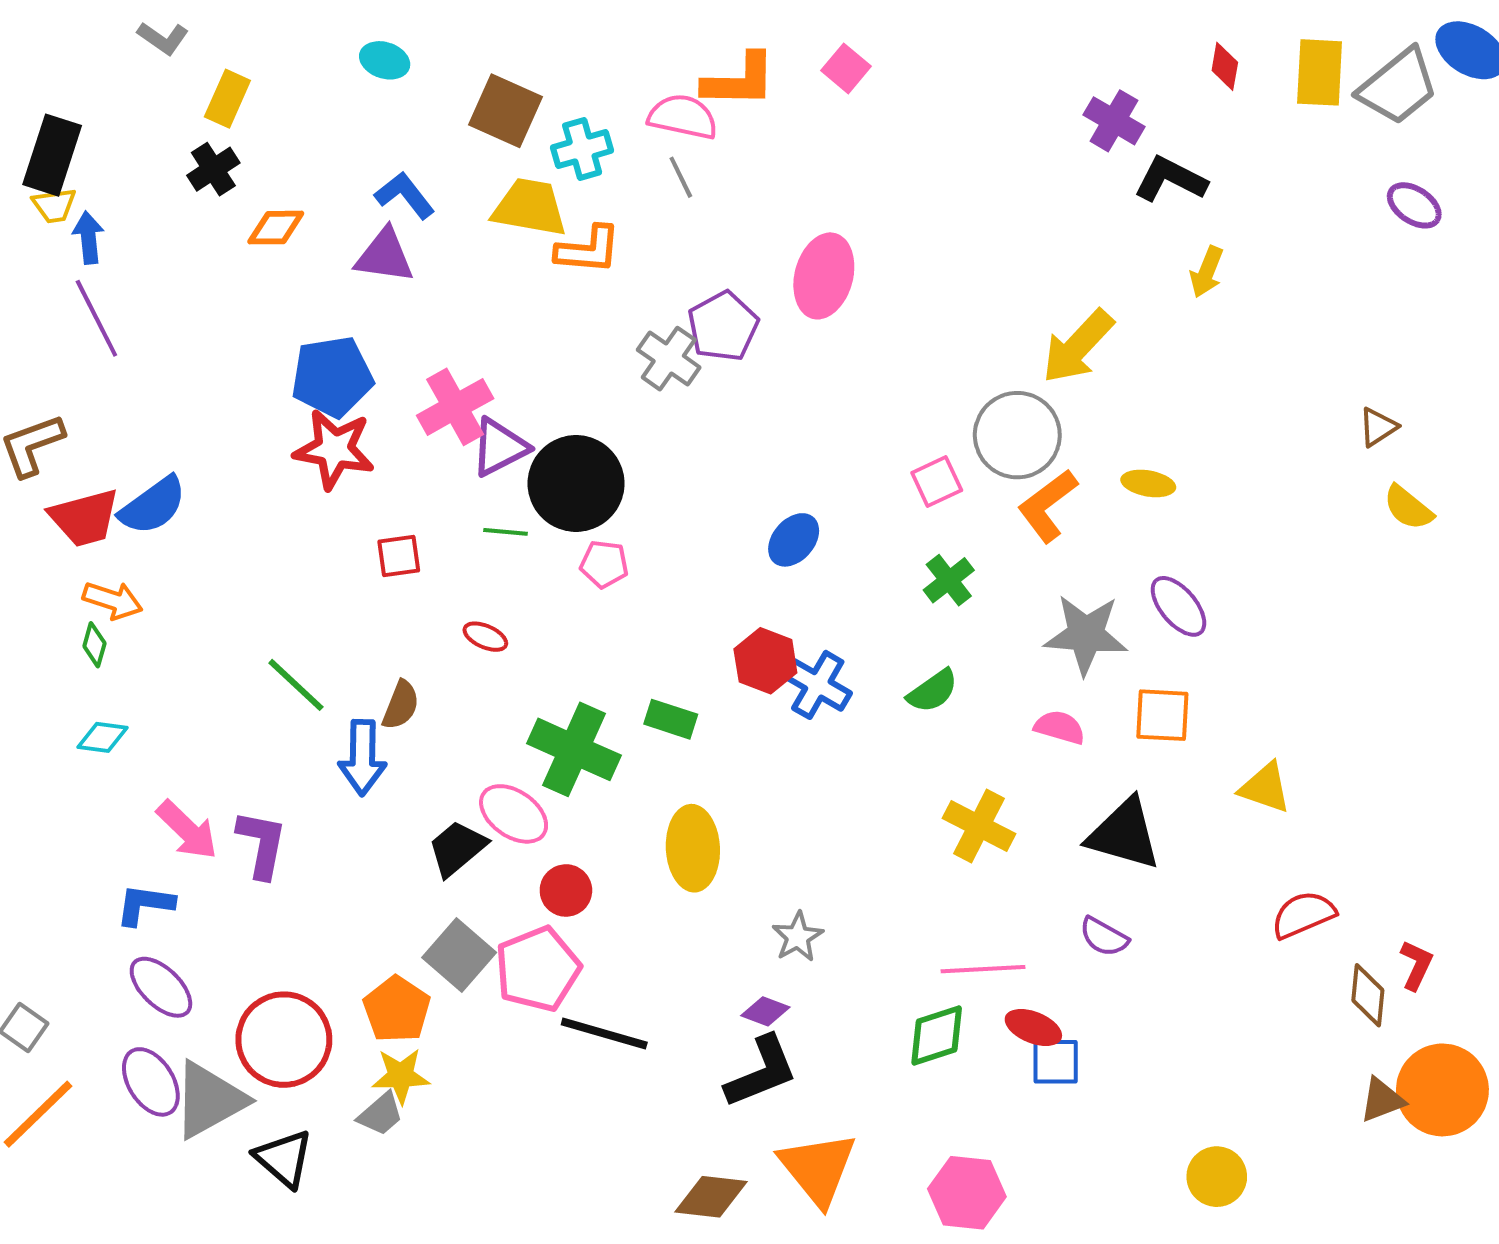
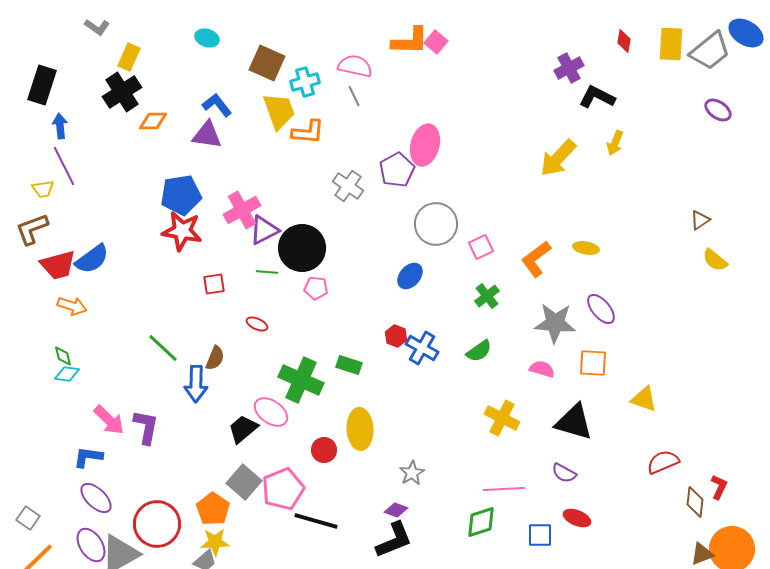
orange L-shape: (739, 80) -> (410, 41), moved
purple cross: (1114, 121) -> (569, 68), turned 32
black cross: (213, 169) -> (122, 92), size x1.5
yellow trapezoid: (54, 205) -> (43, 189), moved
yellow trapezoid: (530, 207) -> (279, 111), turned 60
purple pentagon: (723, 326) -> (397, 170), moved
yellow arrow: (1078, 346) -> (558, 158), moved
gray circle: (1017, 435) -> (436, 224), moved
green diamond: (94, 645) -> (63, 356), moved, turned -30
red hexagon: (765, 661) -> (396, 336), size x0.7
red circle: (566, 890) -> (324, 450), moved
red ellipse: (1033, 1027) -> (577, 518), moved

